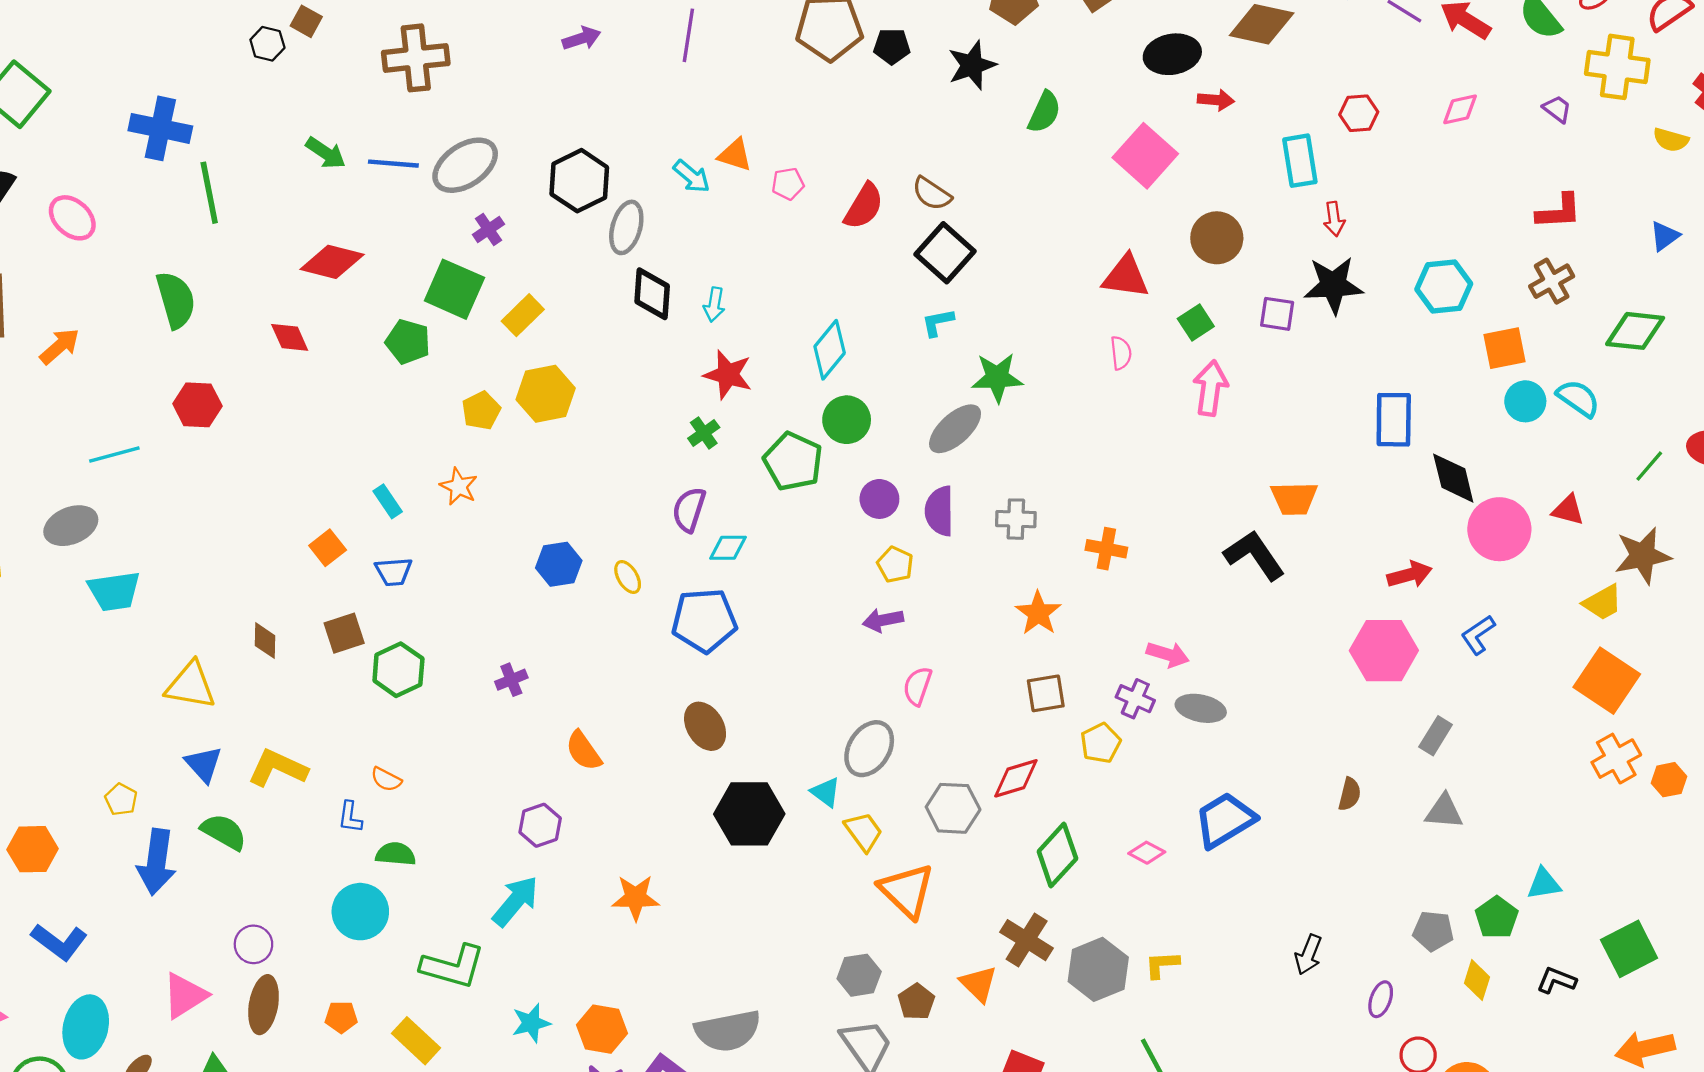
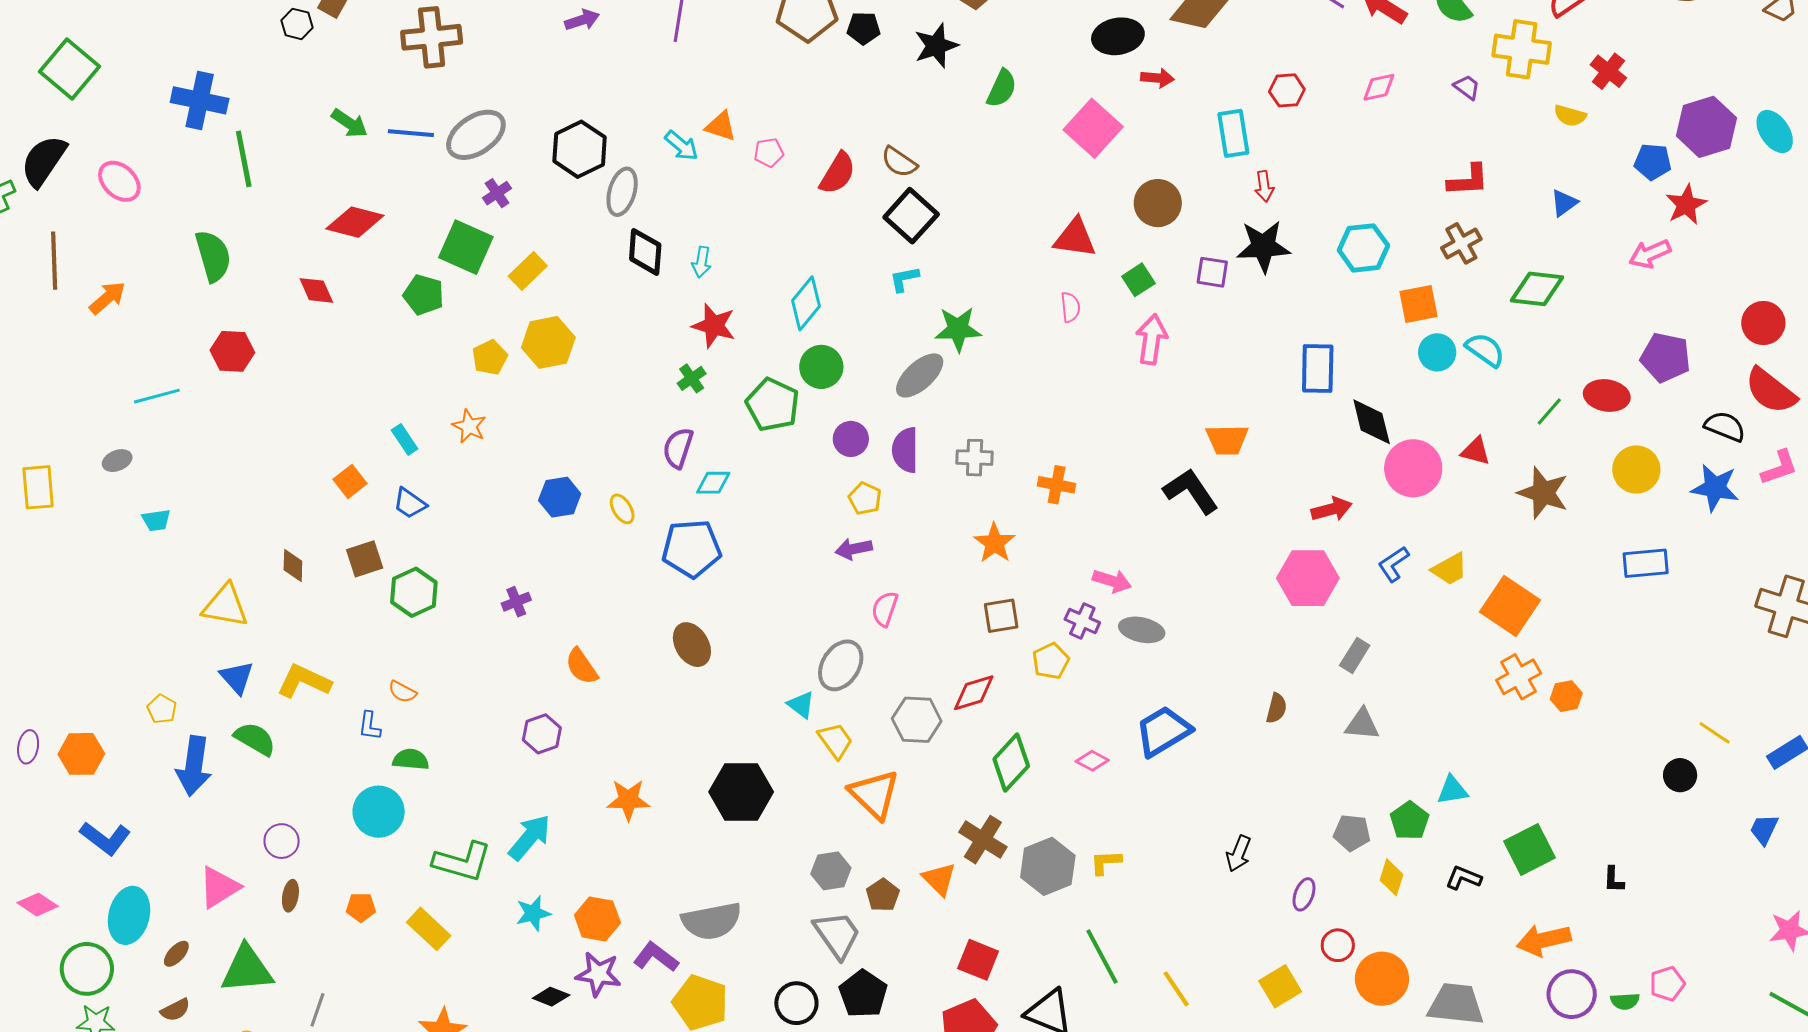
gray ellipse: (71, 526) -> (117, 461), size x0.6
brown star: (1643, 556) -> (1543, 493), turned 30
blue trapezoid: (394, 572) -> (410, 503), turned 39
cyan trapezoid: (114, 591) -> (156, 520), size x0.6
yellow trapezoid: (1603, 602) -> (1450, 569), moved
black hexagon: (749, 814) -> (741, 792), moved
cyan arrow: (515, 901) -> (530, 837), moved
brown ellipse: (264, 1005) -> (290, 896), size x0.6

